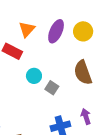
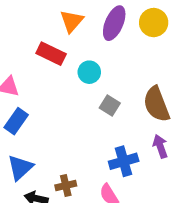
brown semicircle: (83, 73) -> (157, 104), moved
cyan circle: (34, 76) -> (89, 72), moved

